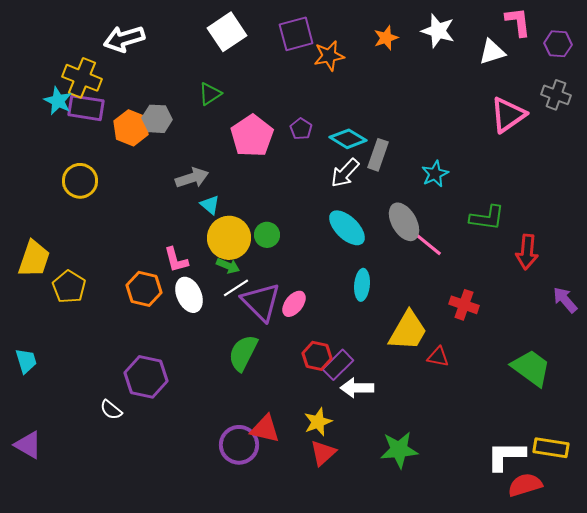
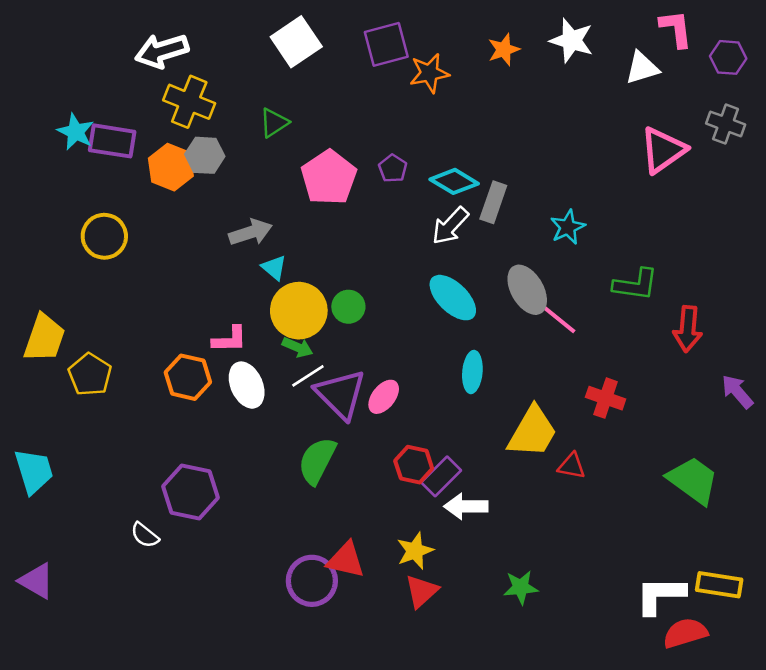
yellow cross: (82, 78) -> (189, 102), moved
pink L-shape: (176, 260) -> (230, 339), turned -76
cyan trapezoid: (26, 361) -> (34, 471), size x1.4
green star: (399, 450) -> (521, 587), size x0.7

